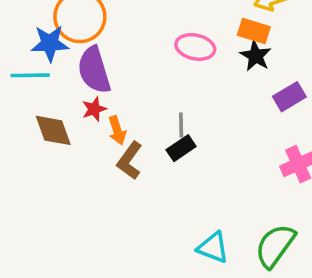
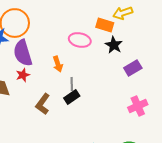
orange rectangle: (254, 31) -> (105, 25), moved
orange arrow: (117, 130) -> (58, 64), moved

